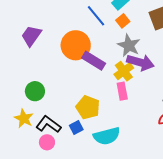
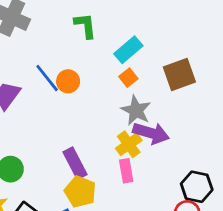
blue line: (96, 16) -> (47, 78), moved
orange circle: (76, 45) -> (68, 81), moved, size x0.6
purple rectangle: (94, 61) -> (75, 163), moved, turned 30

